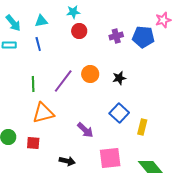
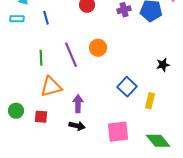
black star: (119, 78) -> (163, 65), moved
purple line: (63, 81) -> (71, 55), turned -60
purple arrow: (85, 130) -> (78, 104), moved, turned -132
black arrow: (67, 161) -> (77, 126), moved

